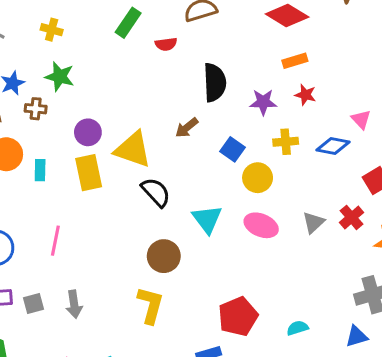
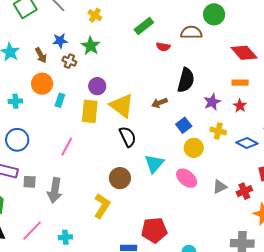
purple star: (263, 102) -> (212, 102), turned 30
pink line: (55, 241) -> (67, 147), moved
gray arrow: (74, 304) -> (55, 190), size x1.4

